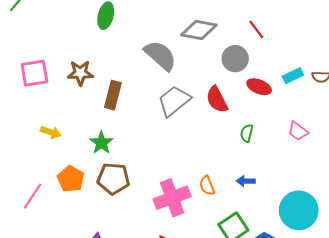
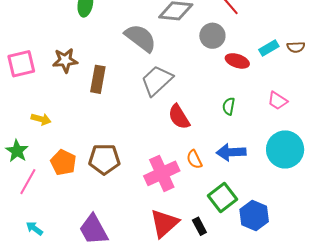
red semicircle: (217, 100) -> (179, 117), moved
green star: (101, 143) -> (17, 151), moved
blue arrow: (246, 181) -> (231, 152), size x1.6
cyan circle: (299, 210) -> (285, 149), moved

